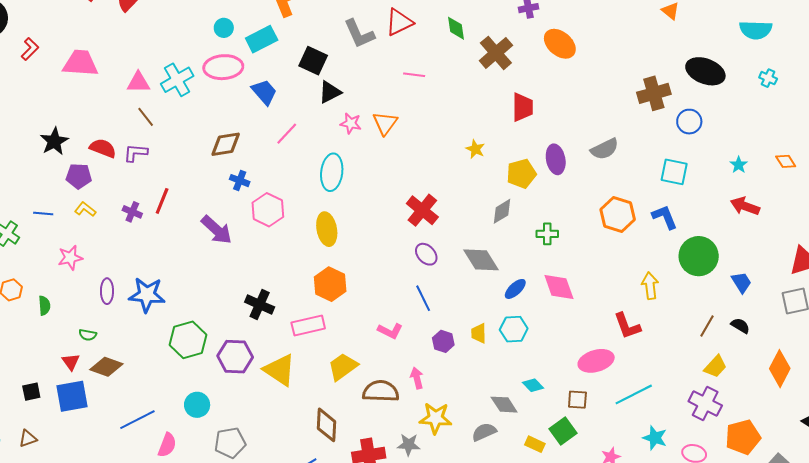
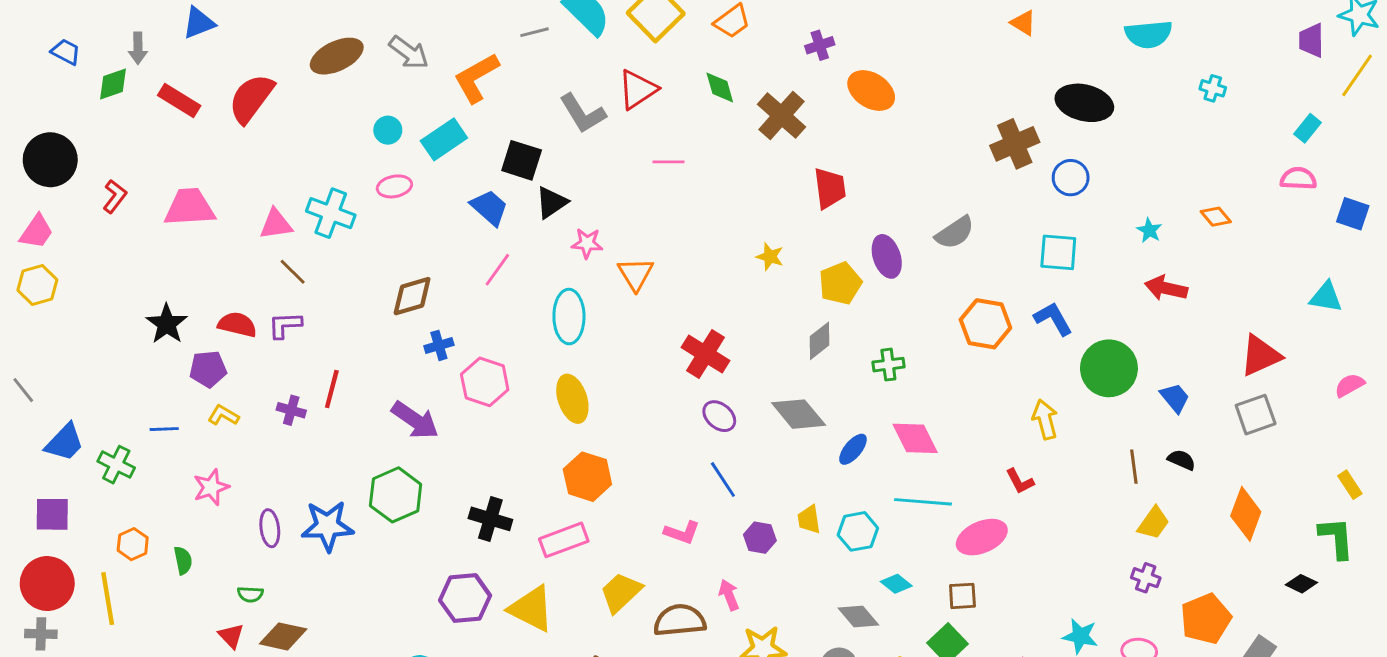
pink ellipse: (223, 67) -> (394, 186), size x0.6
cyan cross: (768, 78) -> (1213, 88), moved
cyan cross: (177, 80) -> (331, 213), turned -32
blue trapezoid: (264, 92) -> (489, 208), moved
orange triangle: (385, 123) -> (636, 274), moved
blue cross: (240, 181) -> (439, 345), turned -30
red L-shape: (627, 326) -> (1020, 481), size x0.7
brown line: (707, 326) -> (1134, 467), turned -30
cyan hexagon: (514, 329) -> (858, 531), moved
green hexagon: (188, 340) -> (396, 495), moved
cyan line: (634, 394) -> (923, 502), moved, turned 39
purple cross: (705, 403) -> (1146, 578), size x0.6

